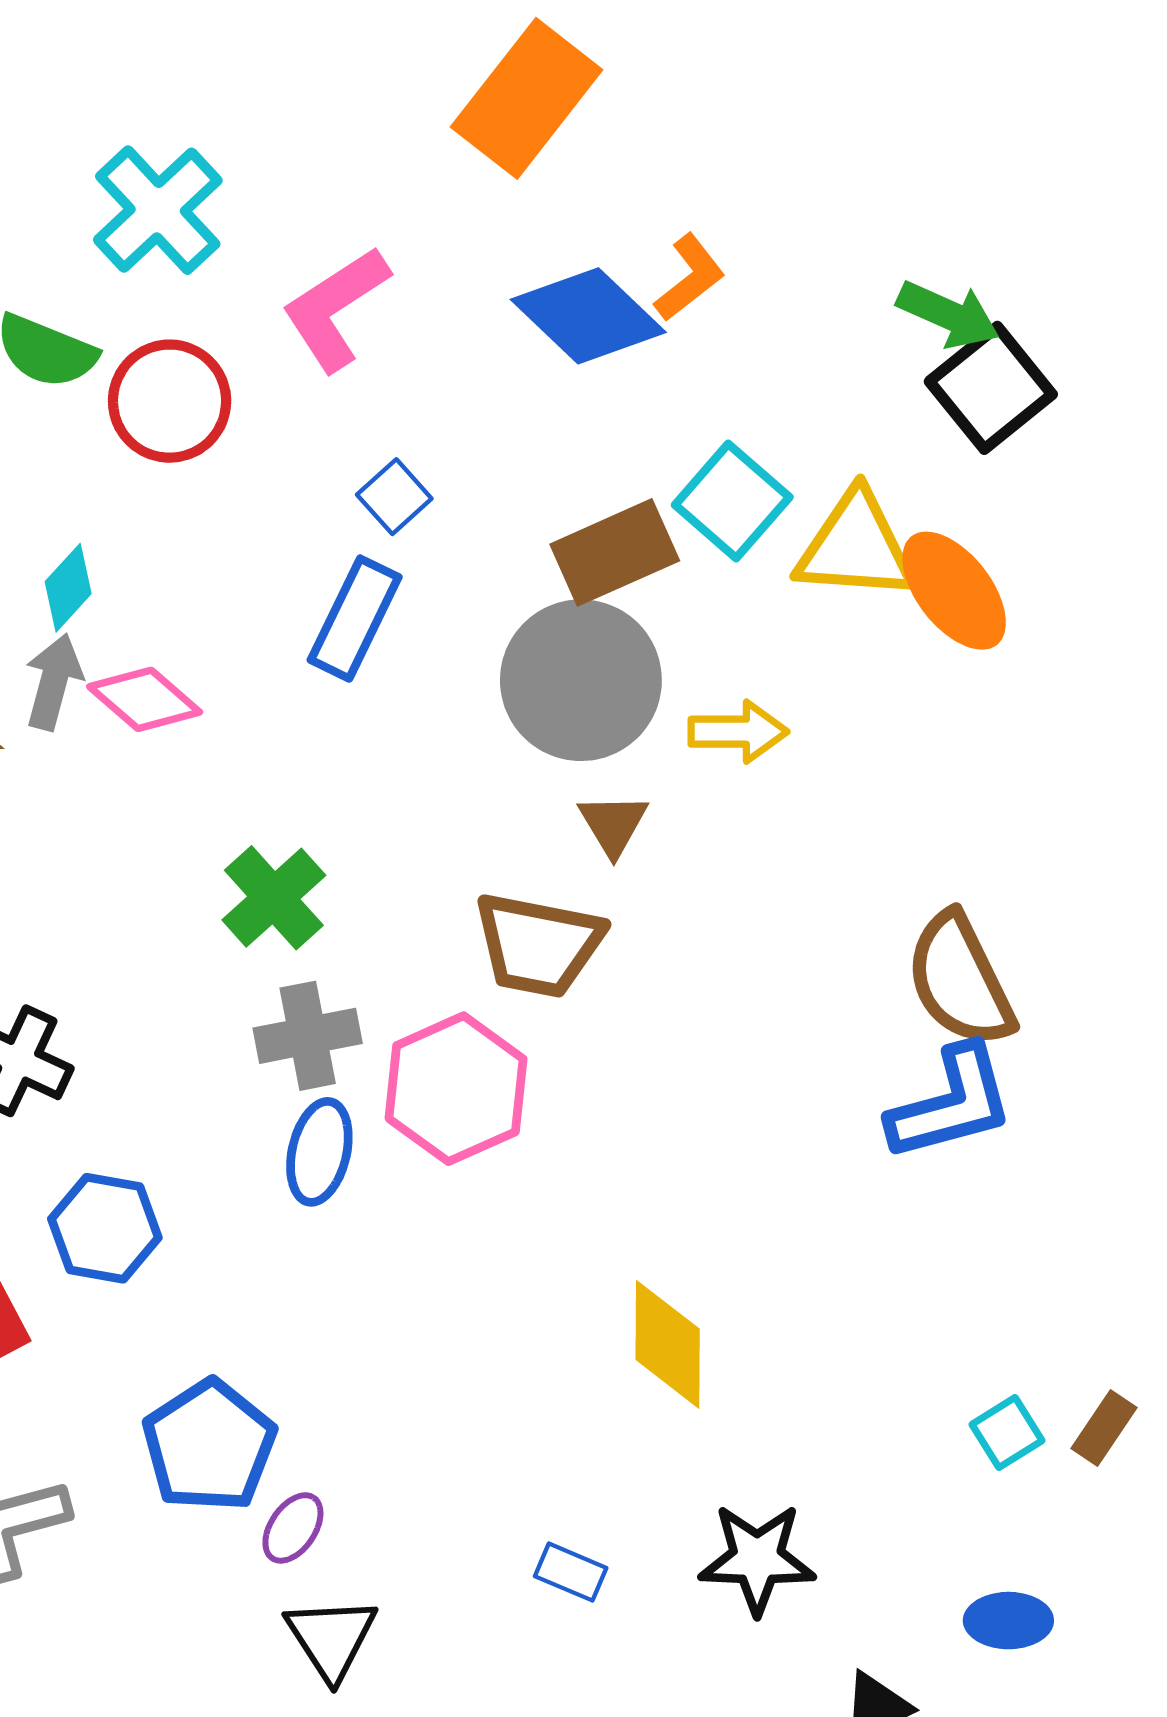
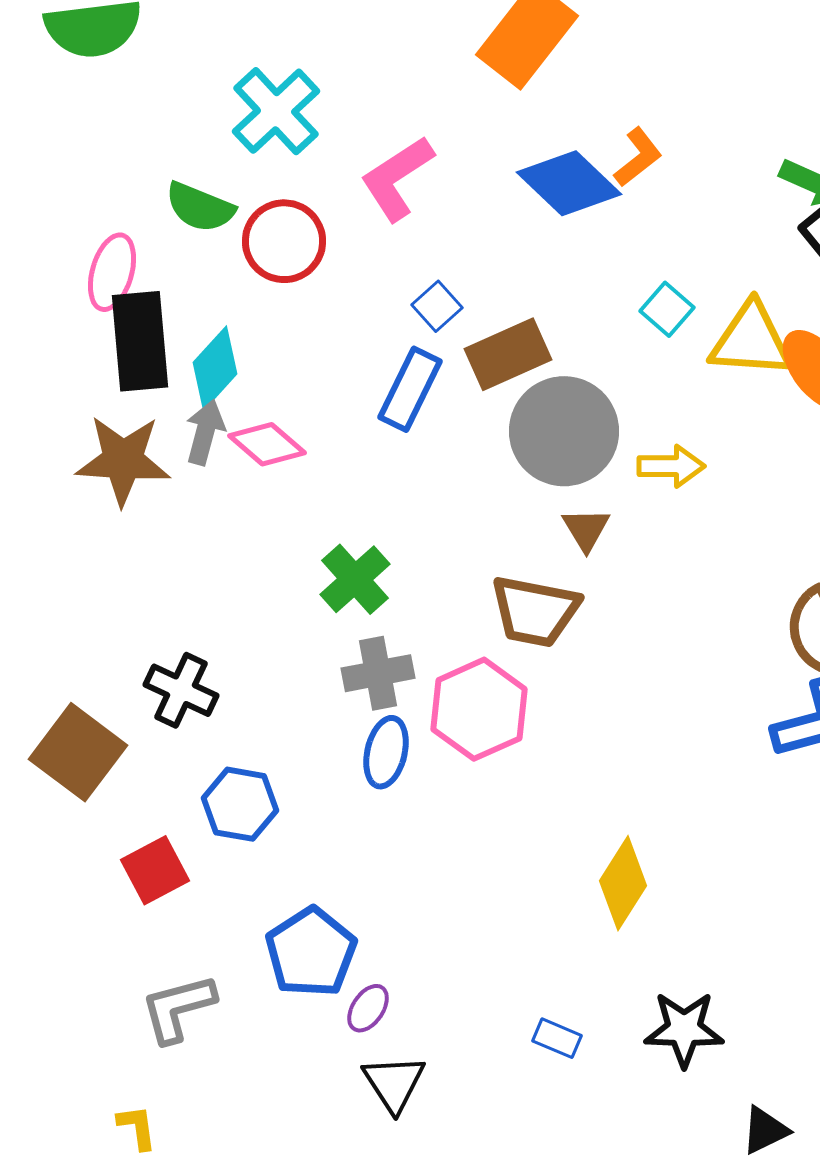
cyan square: (732, 501) -> (667, 309), size x0.7
brown rectangle: (615, 552) -> (508, 354), moved
cyan diamond: (68, 588) -> (215, 368), size x1.4
yellow diamond: (668, 1344) -> (623, 883), turned 32

